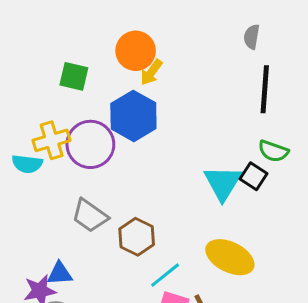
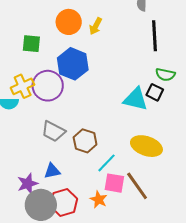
yellow arrow: (151, 72) -> (96, 26), moved
cyan triangle: (223, 183) -> (136, 99), turned -40
blue triangle: (60, 273) -> (52, 171), moved

